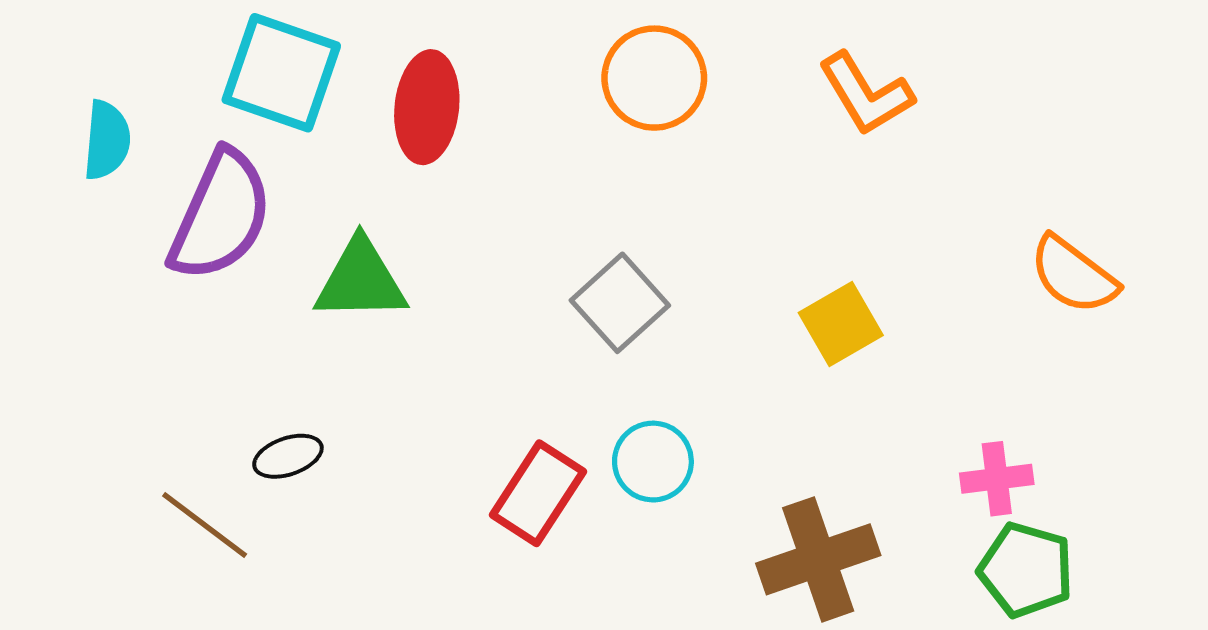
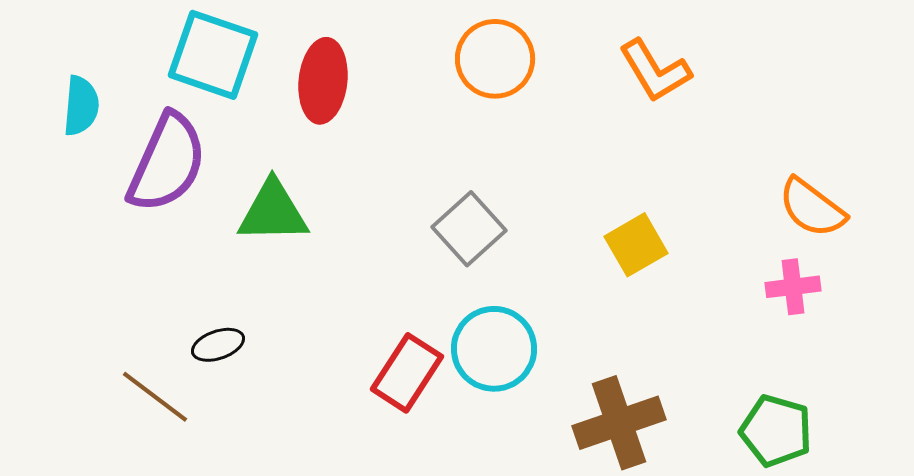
cyan circle: (653, 462) -> (494, 349), size x1.4
pink cross: (997, 479) -> (793, 287), moved

